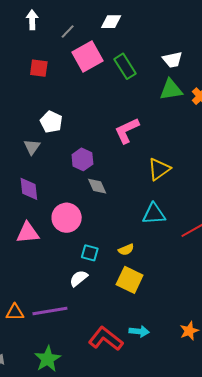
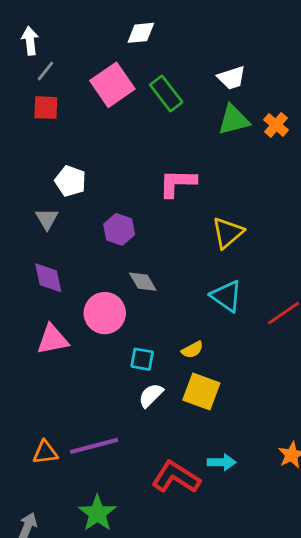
gray line: (68, 32) -> (46, 71), moved
pink L-shape: (127, 131) -> (177, 183), turned 32
gray diamond: (97, 186) -> (143, 282), moved
cyan triangle: (154, 214) -> (226, 296), turned 45
white semicircle: (79, 278) -> (151, 395), moved

